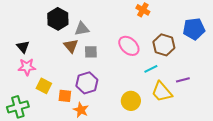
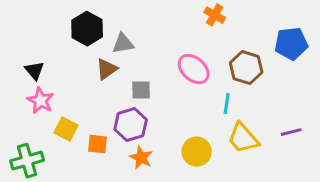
brown triangle: (71, 46) -> (107, 69), turned 35
gray square: (91, 52) -> (141, 90), moved
pink star: (27, 67) -> (41, 101), turned 30
cyan line: (151, 69) -> (227, 104), turned -56
purple line: (183, 80) -> (291, 132), moved
orange star: (81, 110) -> (141, 158), moved

